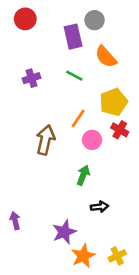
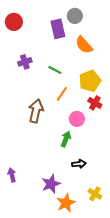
red circle: (25, 19) -> (14, 22), moved
green line: (74, 76) -> (55, 70), moved
pink circle: (92, 140) -> (77, 119), moved
yellow cross: (117, 256) -> (95, 194), moved, turned -32

